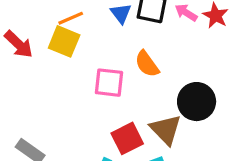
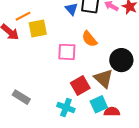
orange line: (71, 18) -> (23, 16), moved
yellow square: (64, 41) -> (38, 28), turned -30

